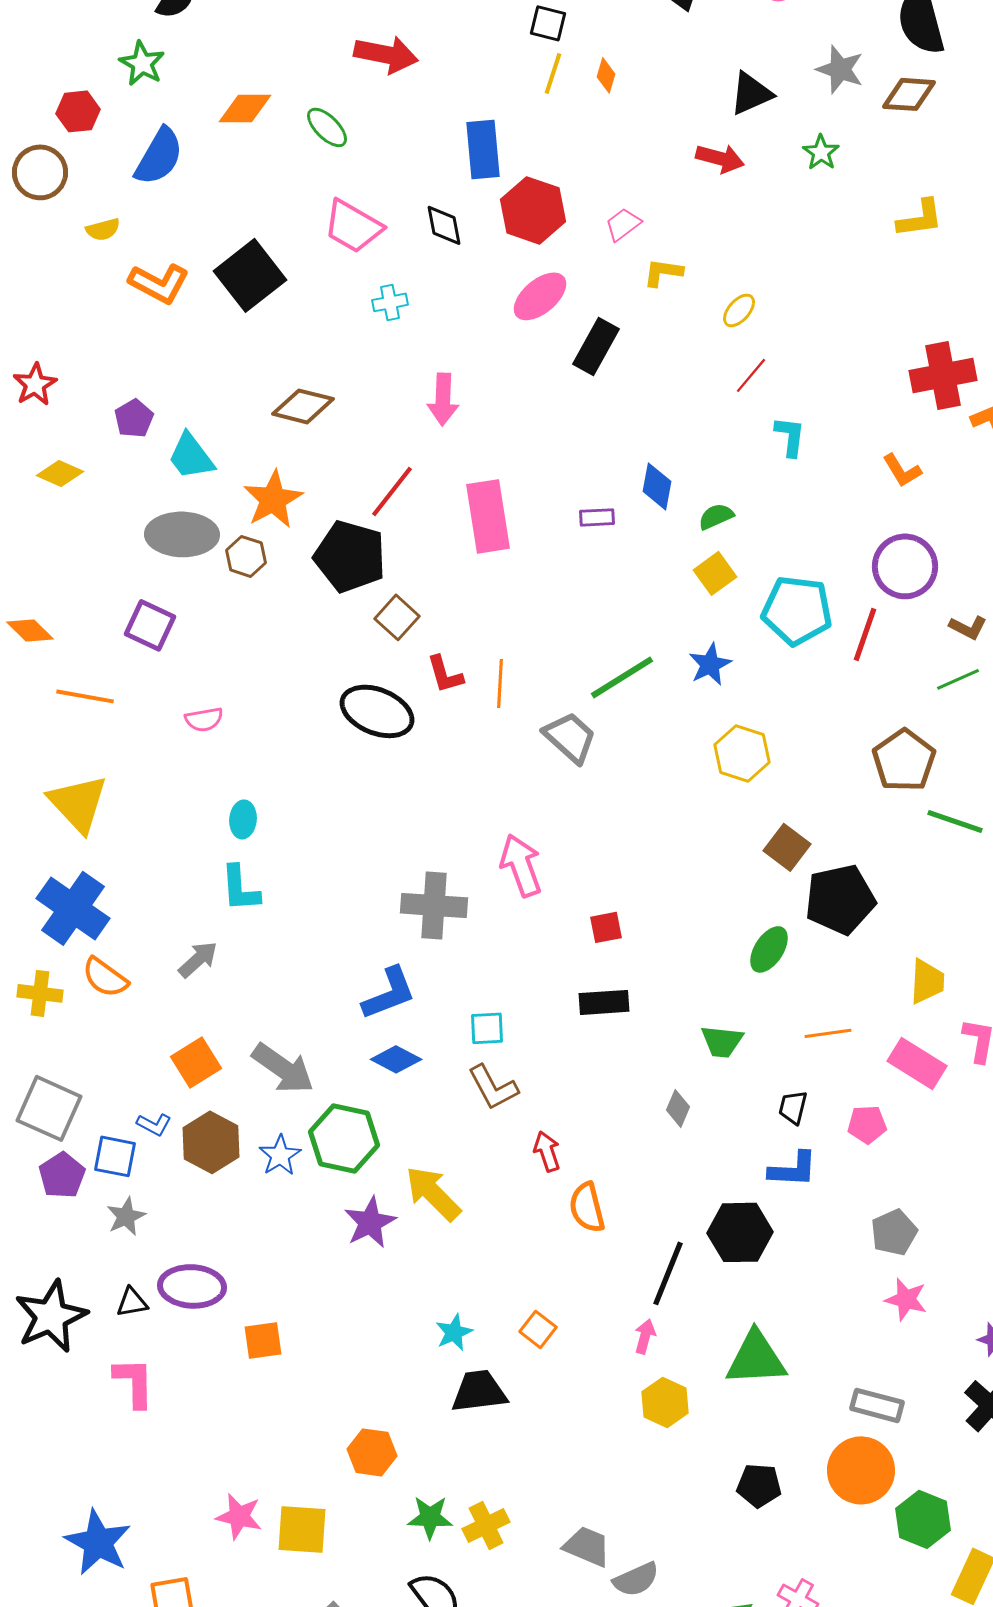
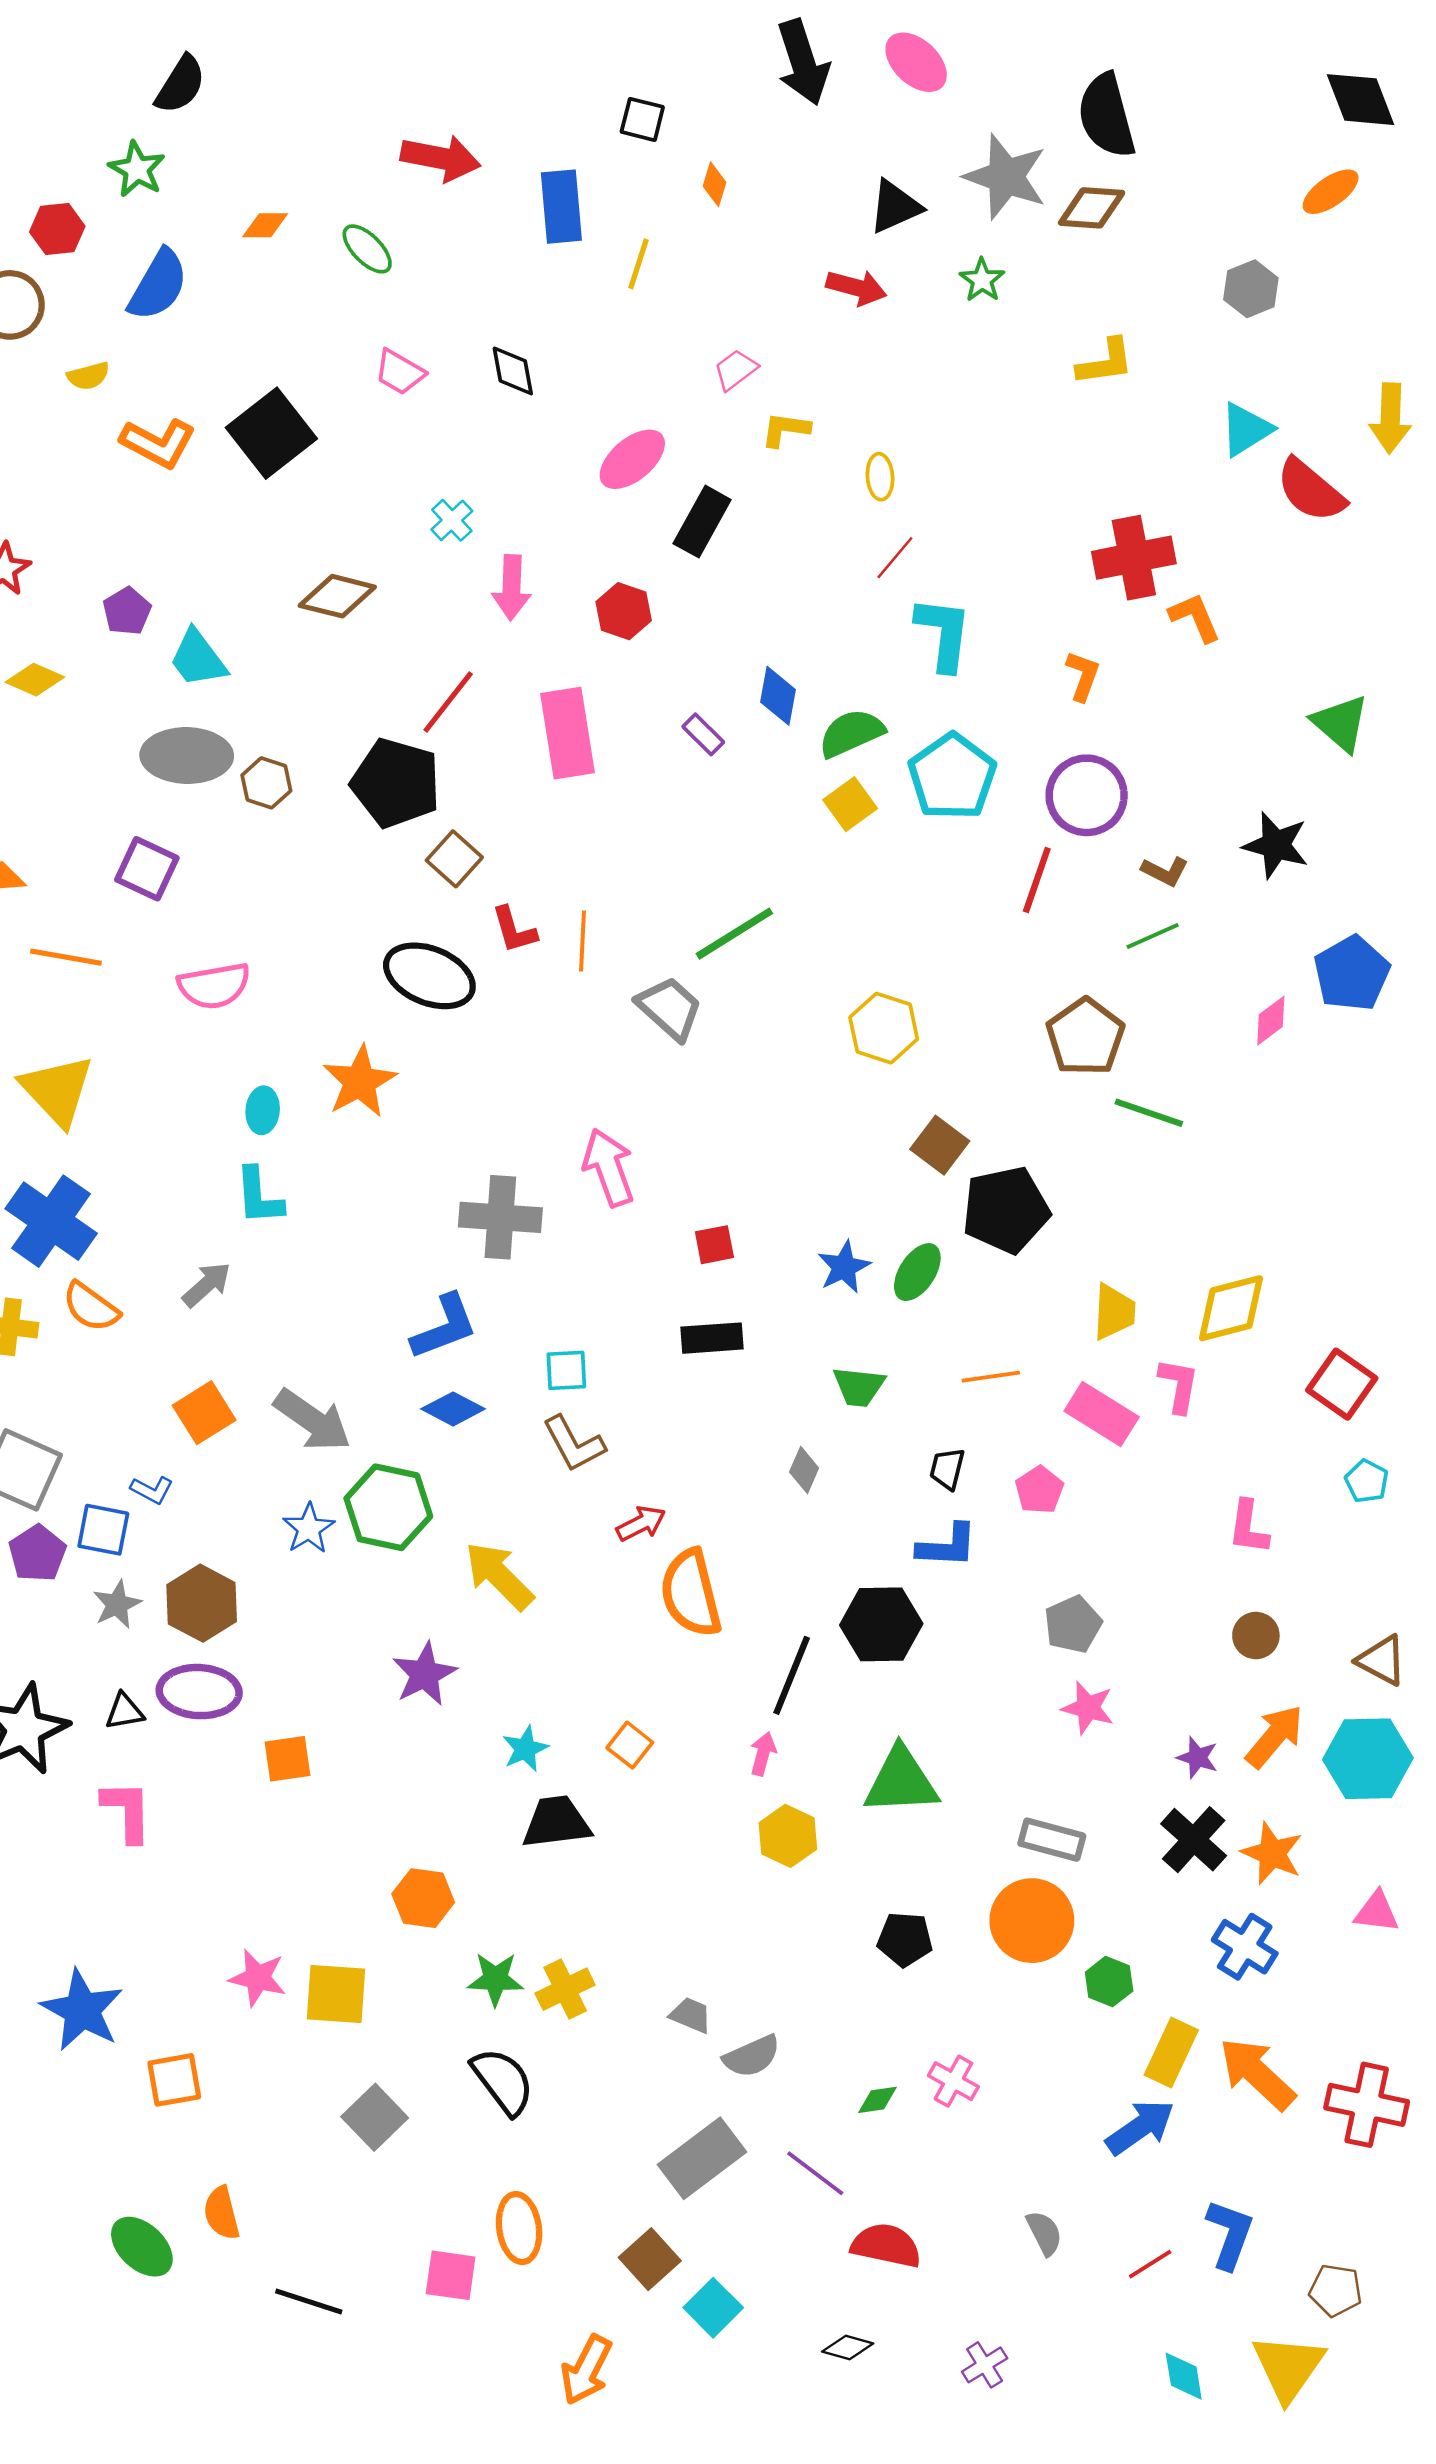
gray star: (840, 69) -> (1006, 177), size x1.4
yellow line: (553, 73) -> (639, 264), moved
orange diamond: (245, 108) -> (265, 225), size x0.7
blue rectangle: (483, 149) -> (561, 207), moved
red hexagon: (533, 210) -> (624, 611), moved, size x0.7
pink trapezoid: (353, 226) -> (400, 372), size x0.7
cyan cross: (390, 302) -> (452, 520), moved, turned -32
yellow ellipse: (739, 310) -> (880, 477), turned -45
cyan L-shape: (790, 436) -> (943, 634), size x1.5
orange L-shape: (902, 470) -> (1083, 676), turned -129
orange star: (273, 499) -> (360, 1082), moved
green semicircle: (716, 516) -> (851, 733), size x1.5
purple rectangle: (597, 517) -> (703, 734), turned 48
cyan pentagon: (797, 610) -> (952, 777), moved, turned 30
blue star: (710, 664) -> (844, 1267), moved
pink semicircle: (204, 719) -> (214, 986), size x1.5
pink pentagon: (867, 1124) -> (1039, 1490), turned -30
brown hexagon: (211, 1142) -> (202, 1603), moved
red arrow: (547, 1151) -> (641, 1524), turned 81
orange semicircle: (587, 1207) -> (691, 1593), size x1.4
purple star: (370, 1222) -> (424, 1674), moved
green hexagon: (923, 1519) -> (1109, 1982), size x0.7
gray trapezoid: (587, 1546) -> (691, 2015), size x0.7

